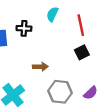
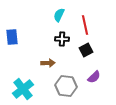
black cross: (24, 28) -> (62, 39), moved
purple semicircle: (91, 93) -> (94, 77), moved

